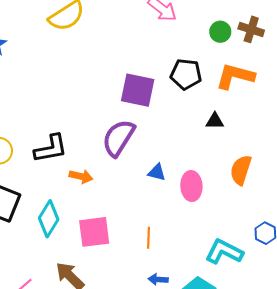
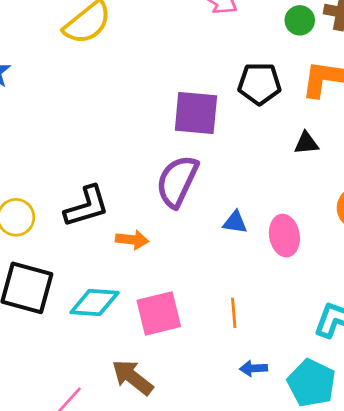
cyan diamond: (49, 219) -> (94, 303), turned 69

